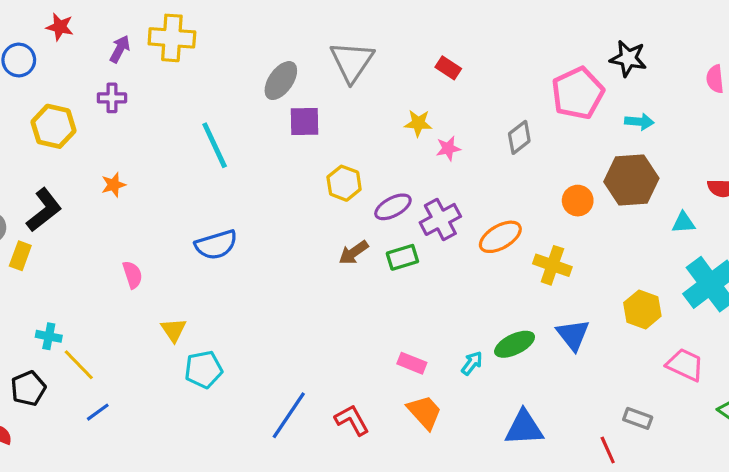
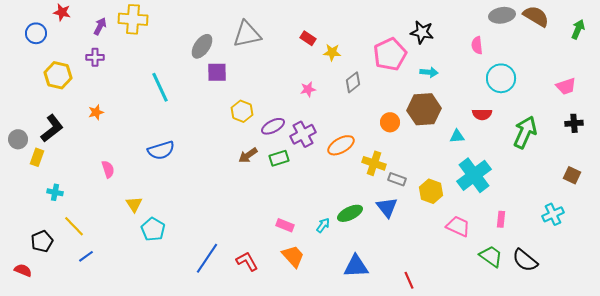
gray triangle: (352, 62) -> (247, 34), turned 44
yellow star: (418, 123) -> (332, 52), moved
cyan cross: (49, 336) -> (55, 192), moved
cyan pentagon: (203, 369) -> (153, 229), turned -30
gray rectangle: (638, 418) -> (397, 179), moved

